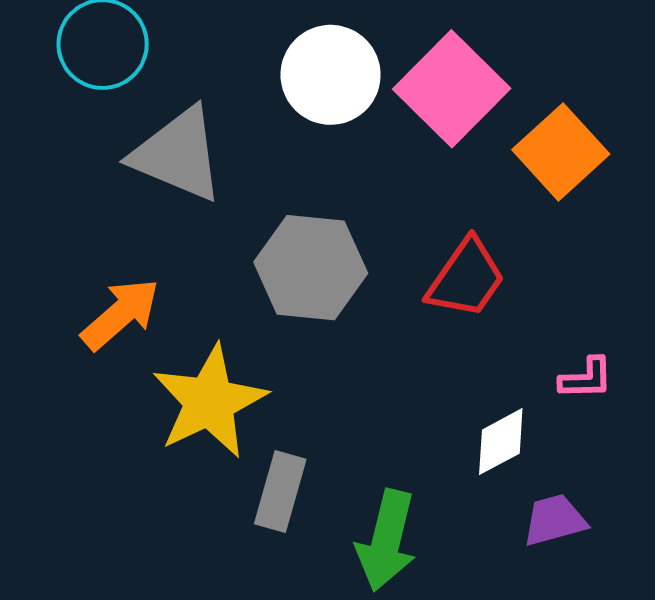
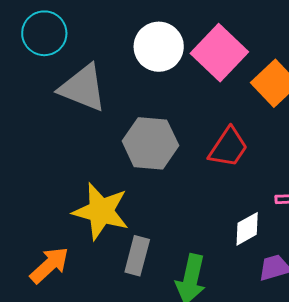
orange arrow: (120, 314) -> (49, 265), moved
yellow star: (209, 402) -> (101, 211), turned -30

